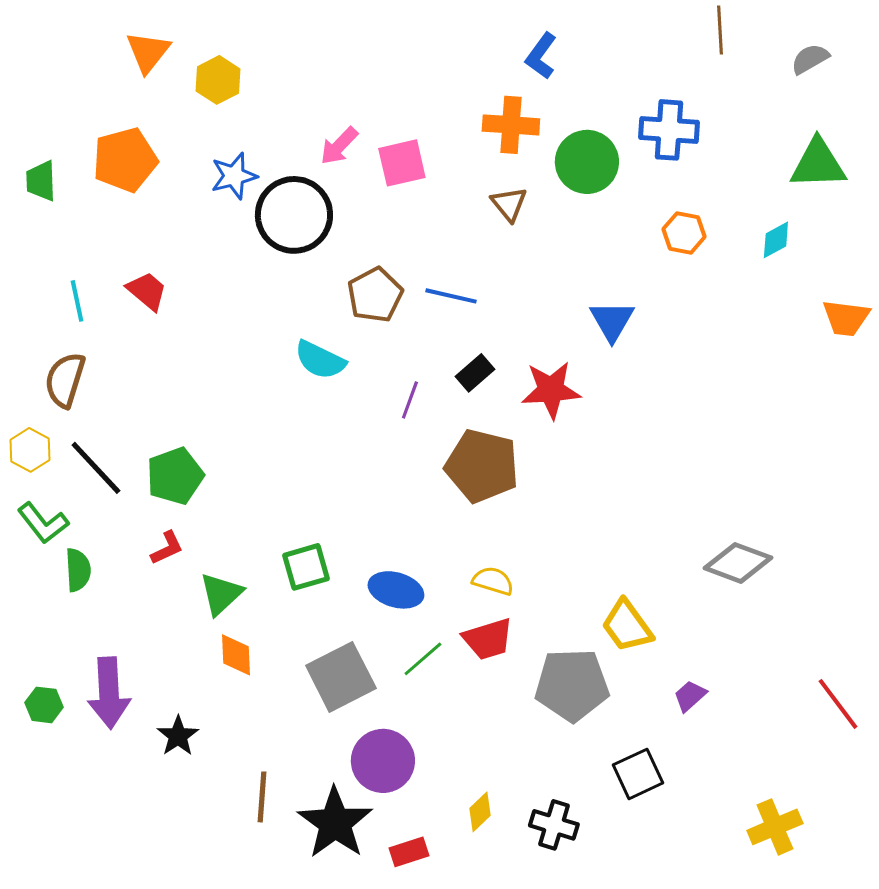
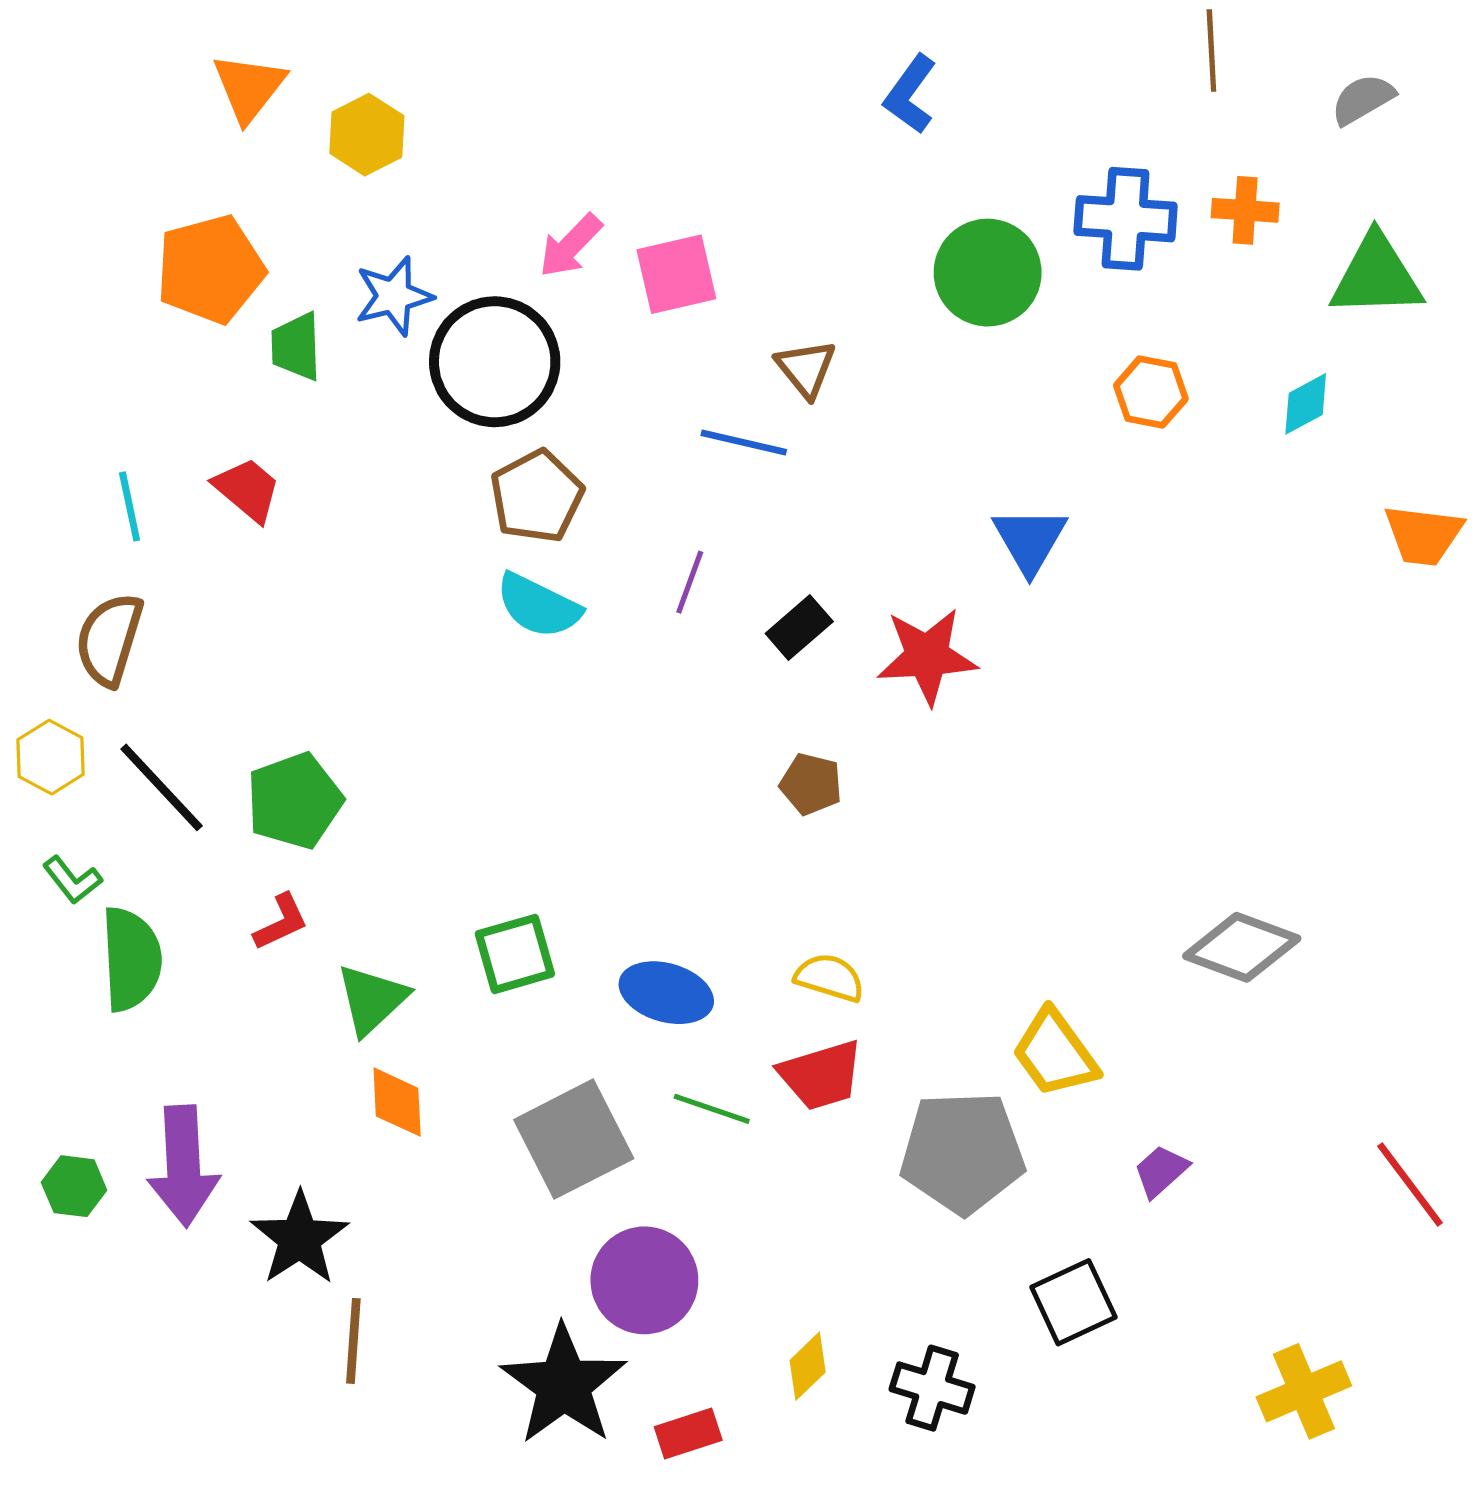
orange cross: (511, 125) -> (1245, 210), moved, size x0.7
green trapezoid: (41, 181) -> (296, 347), moved
brown triangle: (509, 204) -> (806, 368), moved
brown pentagon: (375, 295) -> (537, 496), moved
blue line: (451, 296) -> (744, 442), moved
purple line: (410, 400) -> (690, 582), moved
brown pentagon: (482, 466) -> (811, 784), size x0.5
green L-shape: (43, 523) -> (72, 880), size x0.7
green semicircle: (78, 570) -> (131, 959), size x1.4
green line: (423, 659) -> (712, 1109), turned 60
black star: (178, 736) -> (299, 1238), size x1.4
brown line: (262, 797) -> (353, 1341), moved

